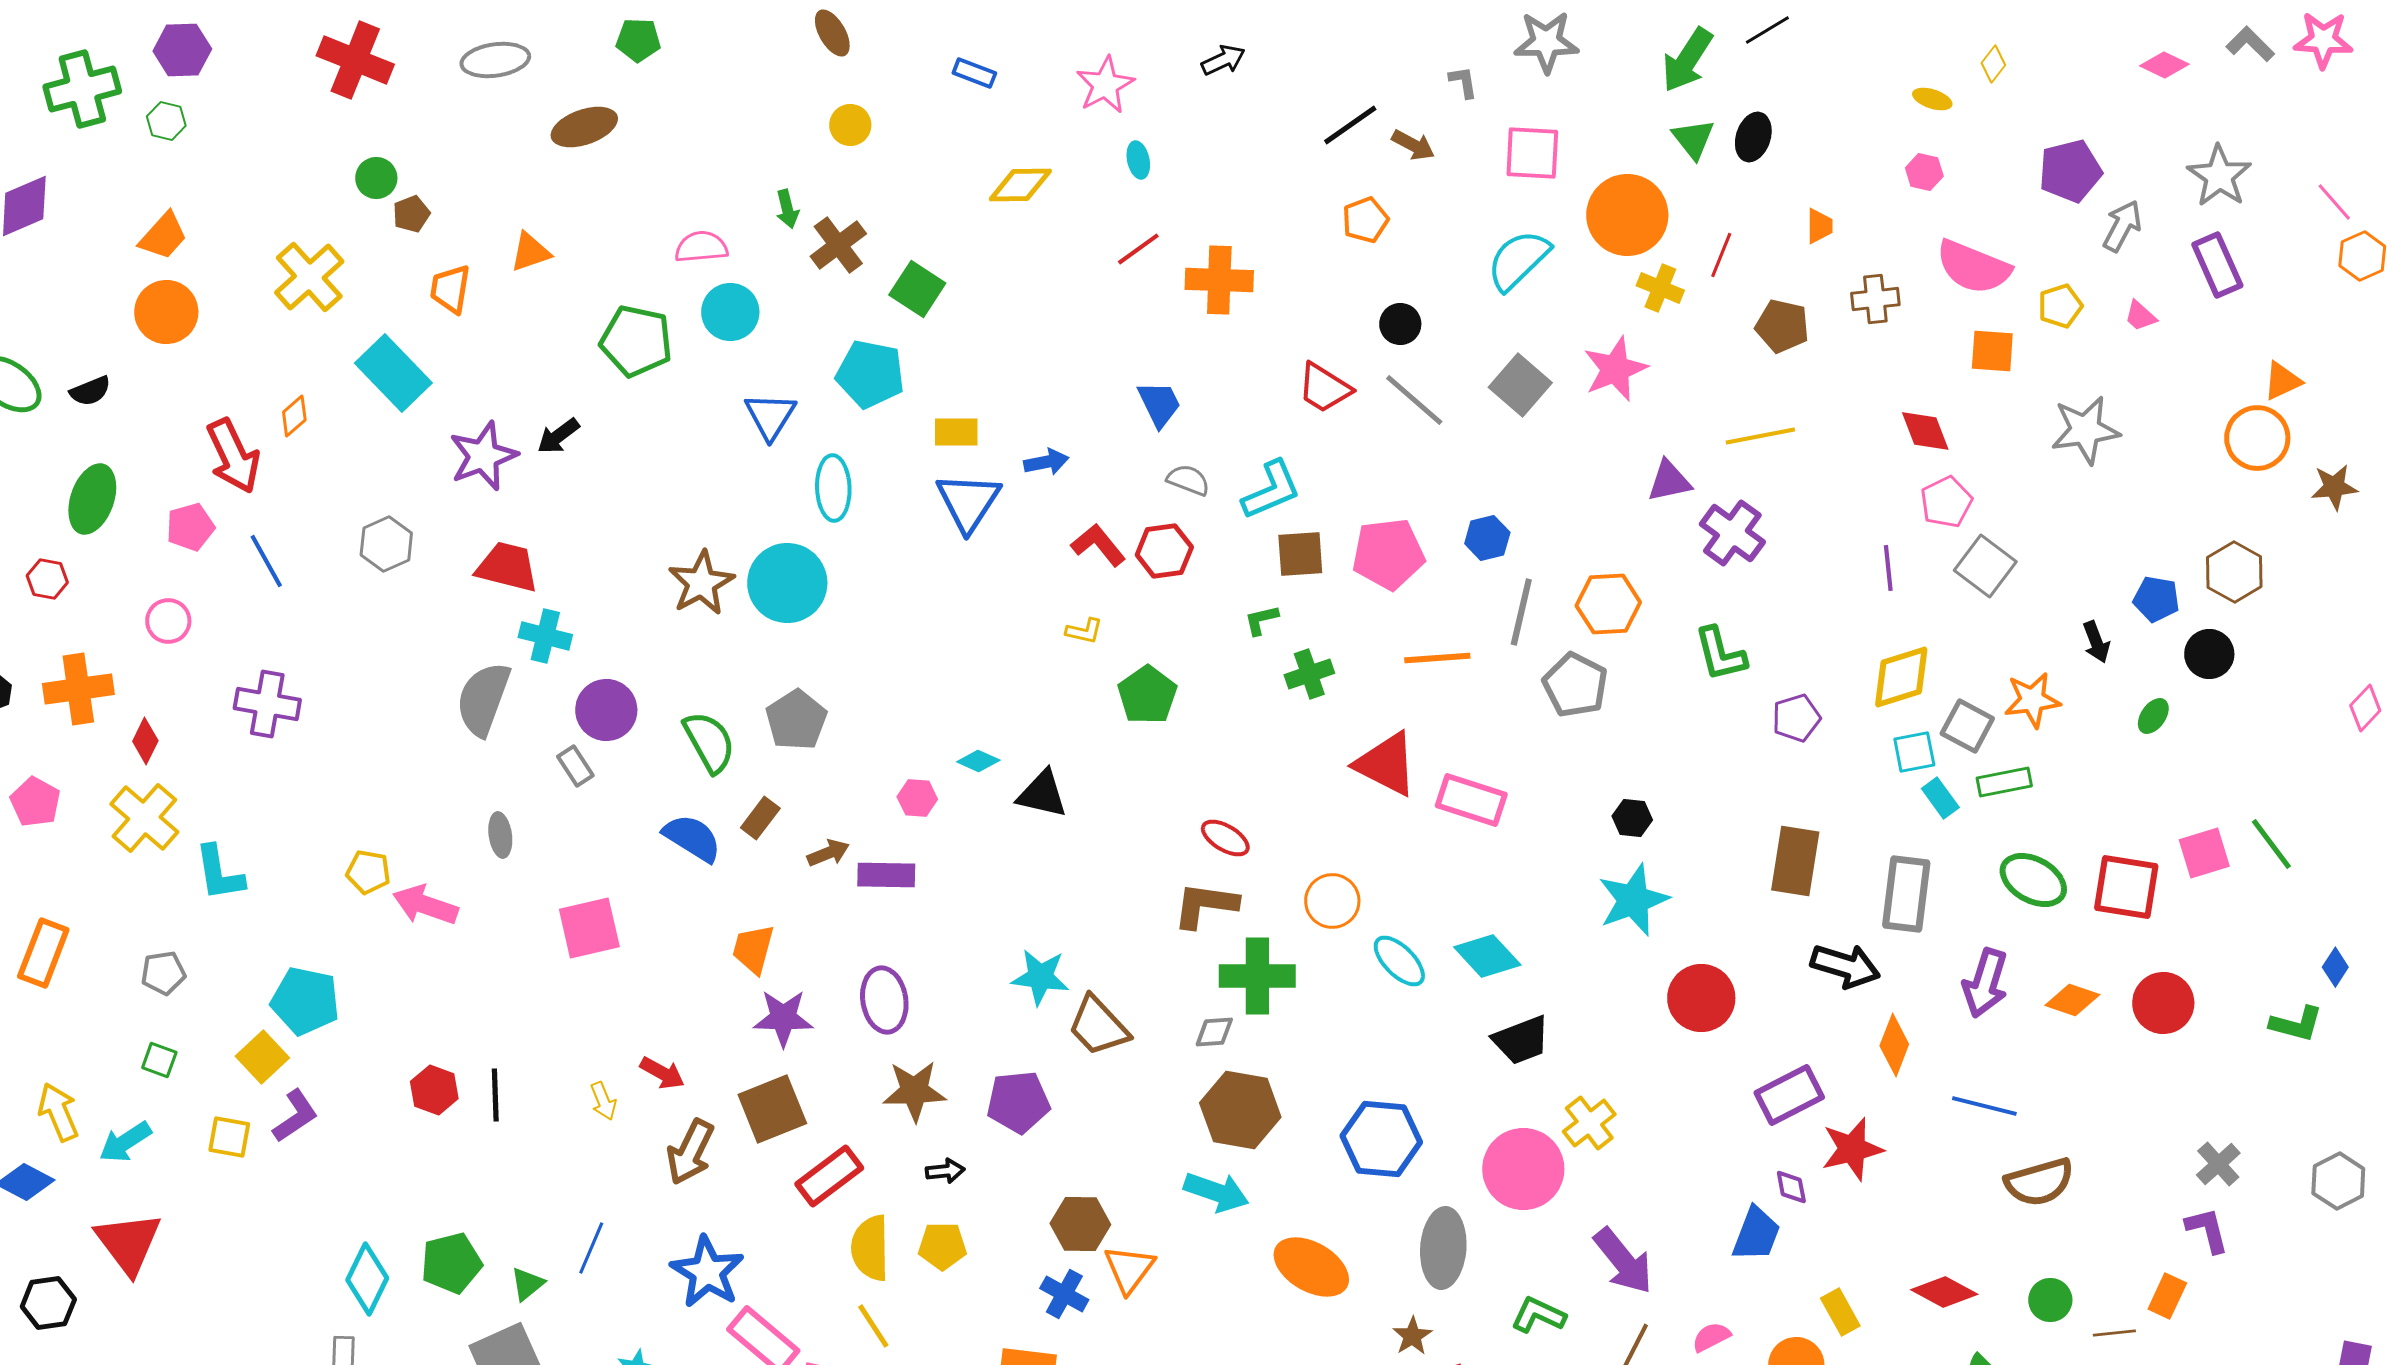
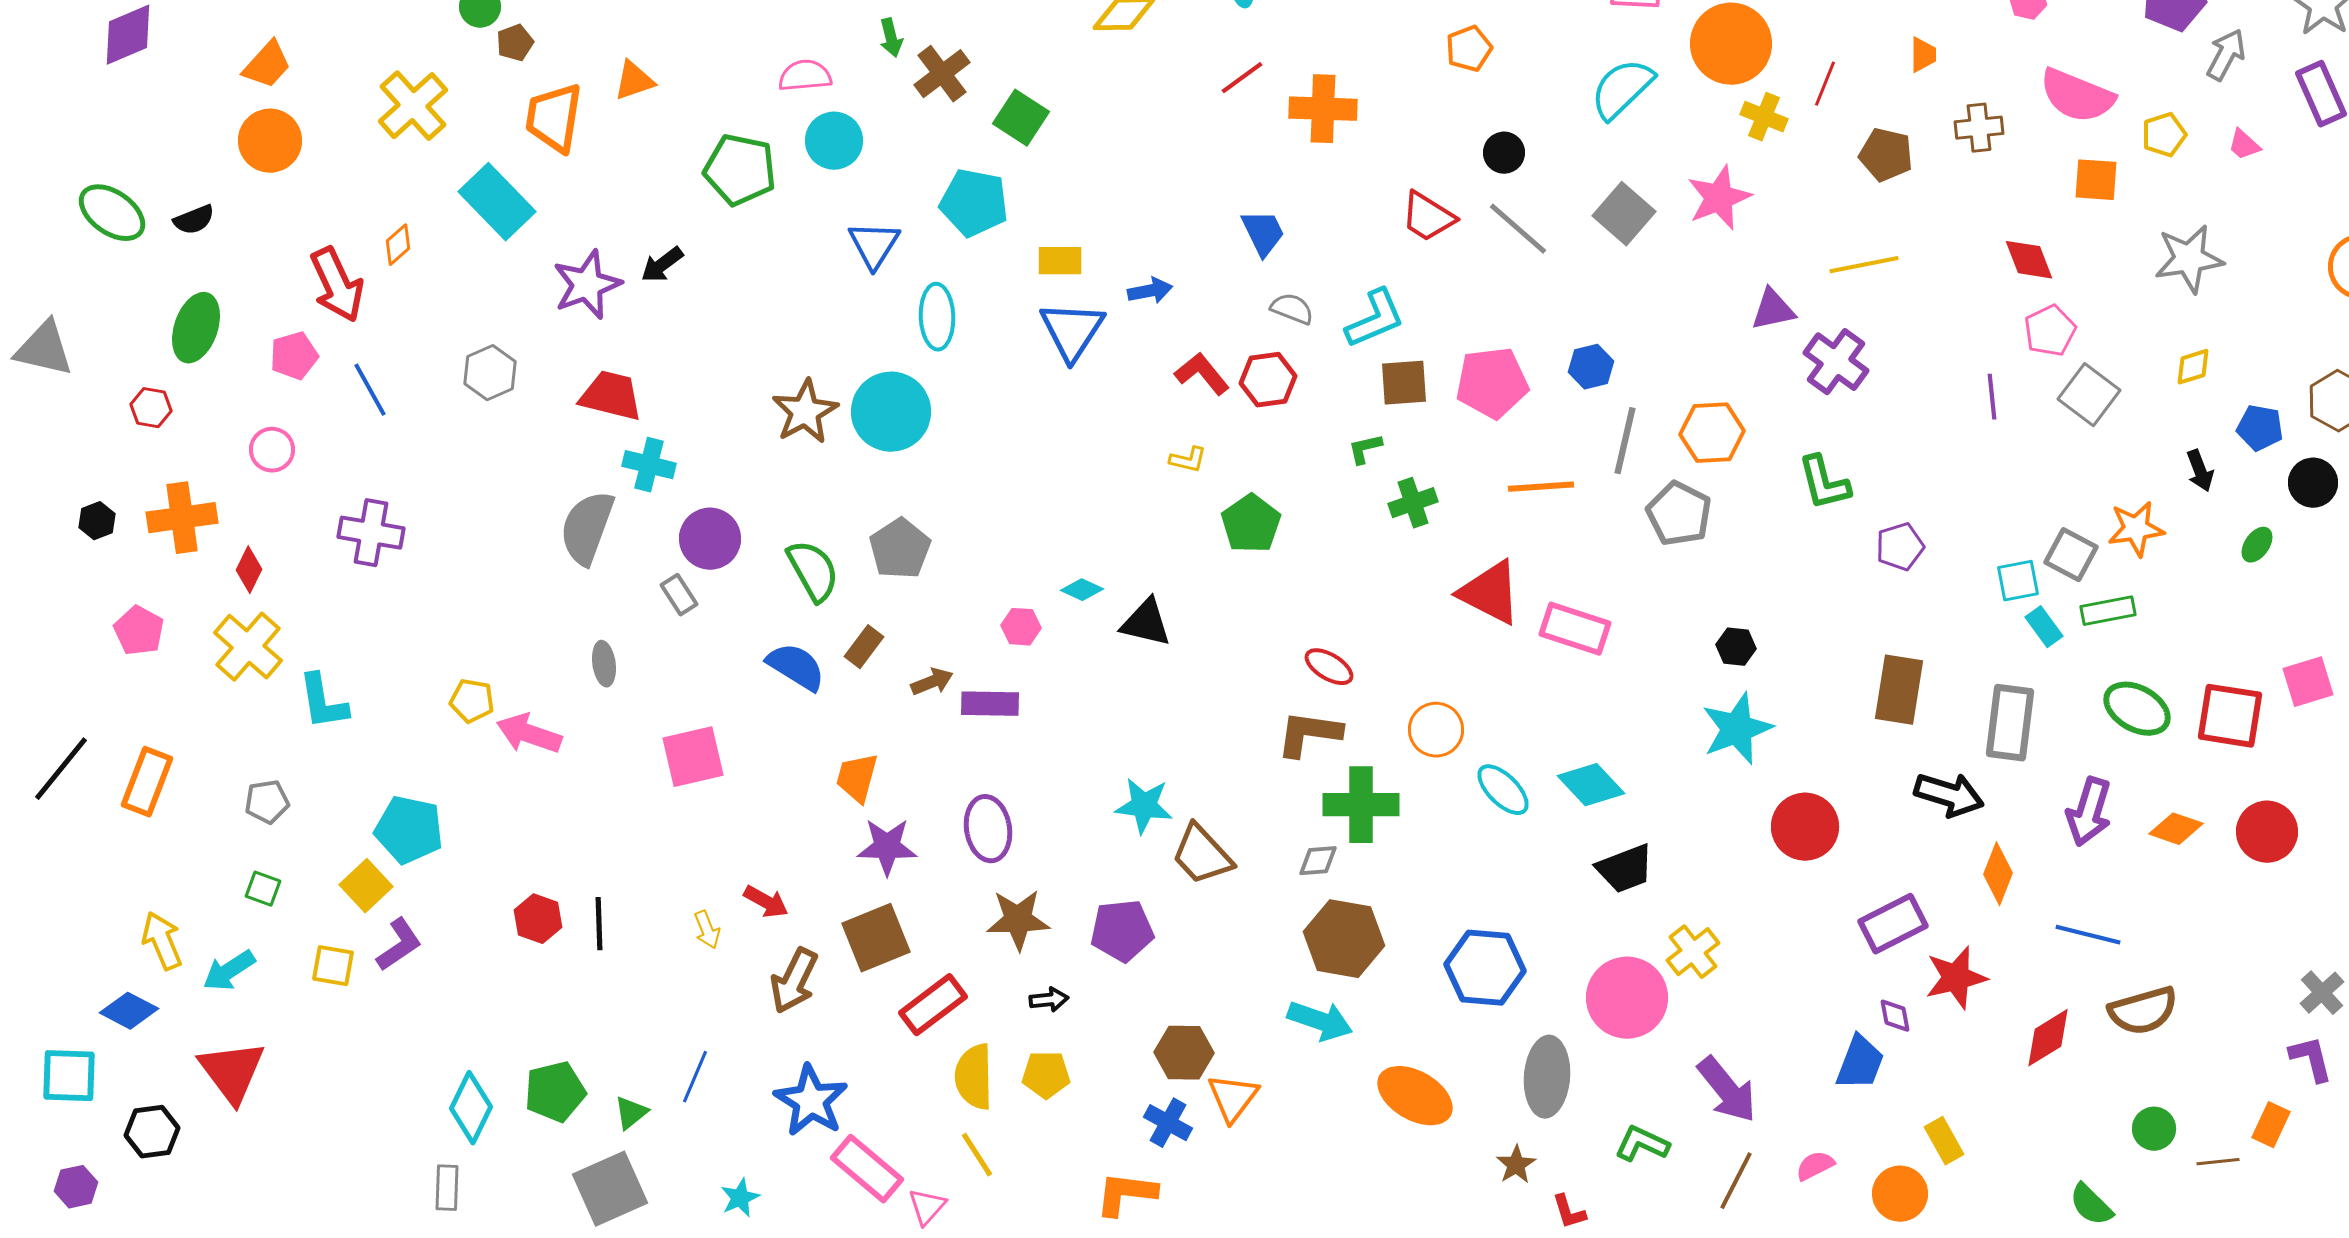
orange trapezoid: (450, 289) -> (554, 118), size x1.4
yellow diamond: (1901, 677) -> (2193, 367), moved, size x0.6
red diamond: (1944, 1292) -> (2048, 1038), moved, turned -60

